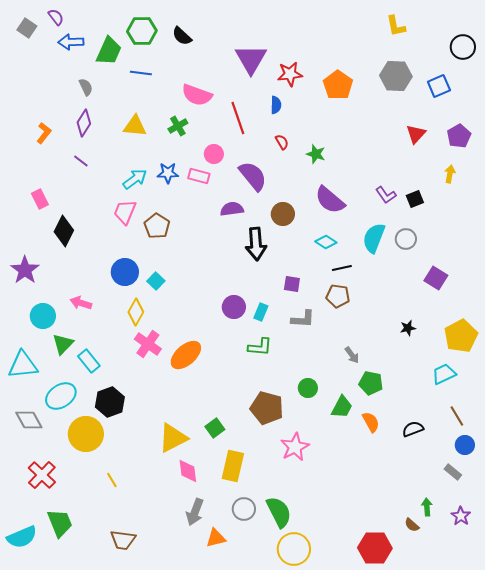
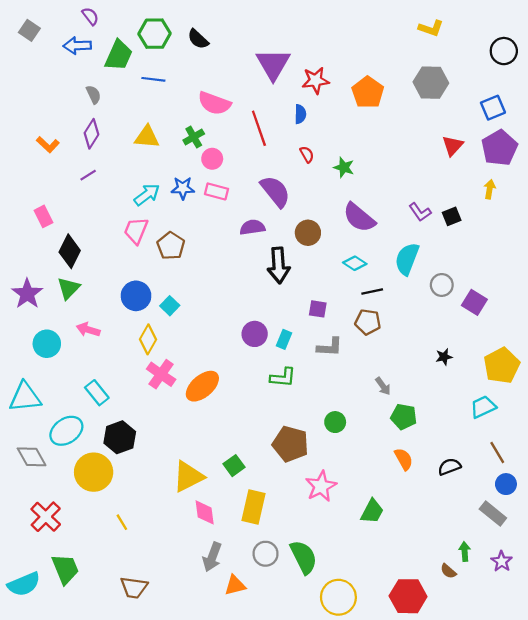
purple semicircle: (56, 17) -> (90, 16), moved
yellow L-shape: (396, 26) -> (431, 28), turned -60
blue square: (439, 86) -> (493, 108), moved
orange L-shape: (44, 133) -> (48, 145), turned 95
purple pentagon: (459, 136) -> (499, 148), size x1.4
pink circle: (214, 154) -> (212, 159), moved
purple line: (81, 161) -> (88, 175), turned -70
gray circle: (406, 239) -> (442, 285), moved
green triangle: (63, 344) -> (69, 288), moved
green trapezoid: (342, 407) -> (372, 511), moved
gray rectangle: (453, 472) -> (493, 513), size x1.4
yellow circle: (294, 549) -> (338, 597), moved

